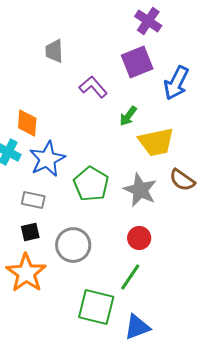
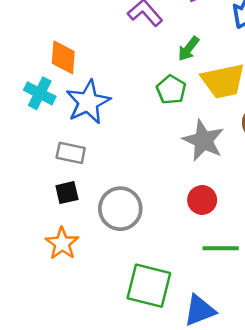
green pentagon: (91, 184) -> (171, 90), moved, size x0.7
orange star: (26, 273) -> (62, 243), size x0.7
green line: (130, 277) -> (221, 248), moved, turned 56

